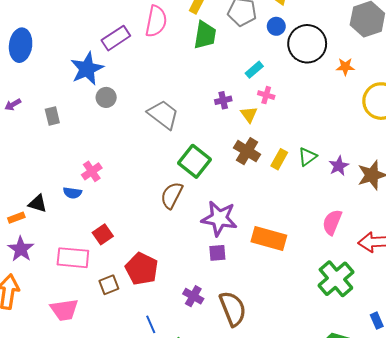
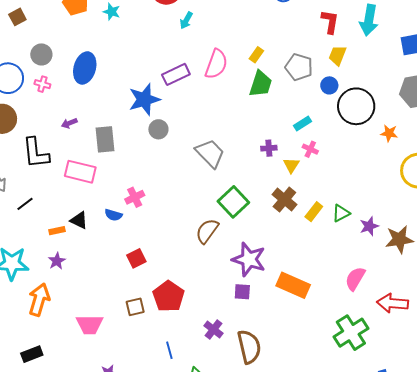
gray rectangle: (52, 116) -> (105, 139), size x1.5
purple star: (21, 249) -> (57, 261), size x0.7
pink rectangle: (73, 258) -> (80, 172), moved

